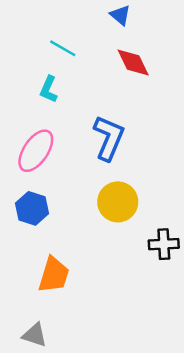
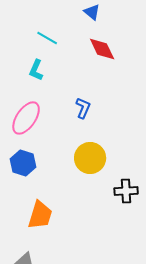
blue L-shape: (109, 138) -> (83, 108), size x0.6

